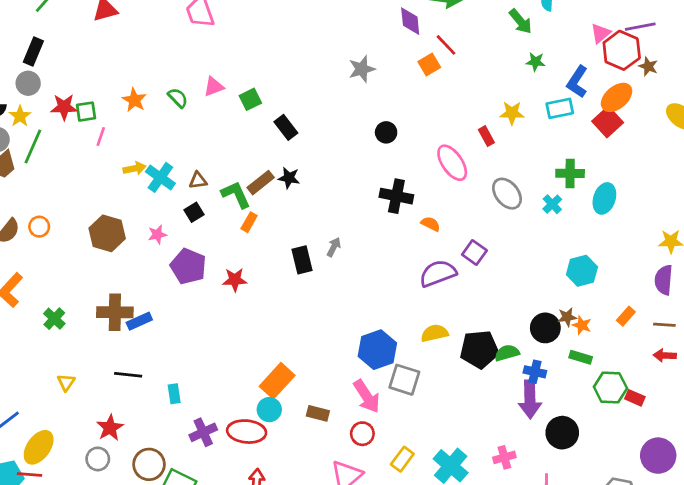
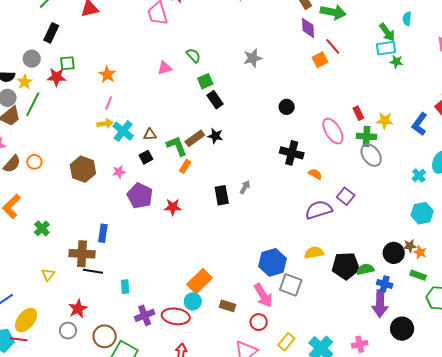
black rectangle: (33, 52) -> (51, 33), moved
gray star: (362, 69) -> (253, 58), moved
blue L-shape: (577, 82) -> (420, 124), moved
green semicircle: (178, 98) -> (193, 55), moved
green square: (250, 99) -> (205, 81), moved
cyan rectangle: (560, 108) -> (386, 48), moved
green square: (86, 112) -> (67, 63), moved
yellow star: (512, 113) -> (385, 121), moved
pink line: (101, 136) -> (109, 103), moved
green cross: (570, 173) -> (366, 136), moved
cyan cross: (552, 204) -> (419, 175), moved
brown cross: (115, 312) -> (82, 254), moved
blue rectangle: (139, 321) -> (103, 233), turned -60

